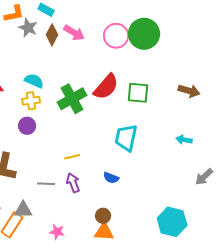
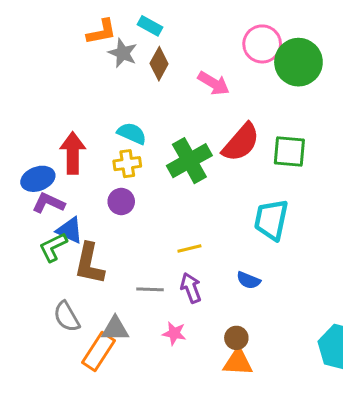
pink arrow: (74, 33) -> (214, 83), moved
pink circle: (116, 36) -> (262, 44), moved
pink star: (57, 232) -> (174, 333), moved

